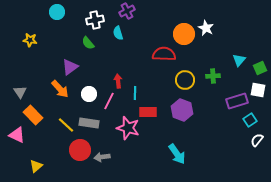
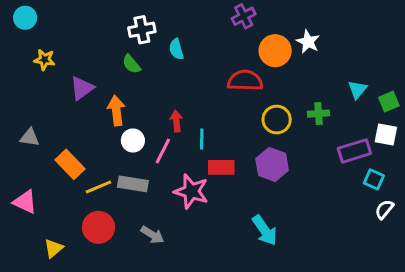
purple cross: (127, 11) -> (244, 16), moved
cyan circle: (57, 12) -> (25, 18), moved
purple triangle: (70, 67) -> (82, 88), moved
orange arrow: (60, 89) -> (116, 111), moved, turned -144
gray triangle: (20, 92) -> (30, 137), turned -48
orange rectangle: (33, 115) -> (70, 164), moved
cyan square: (250, 120) -> (374, 179), turned -32
yellow line: (66, 125) -> (98, 187), turned -66
red circle: (80, 150) -> (98, 227), moved
gray arrow: (102, 157) -> (152, 235), turned -140

